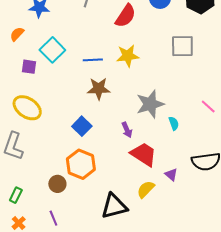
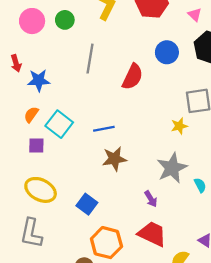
orange semicircle: (17, 34) -> (31, 115), moved
yellow star: (128, 56) -> (179, 126), moved, size x0.7
blue square: (82, 126) -> (87, 204), moved
red trapezoid: (144, 154) -> (152, 234), moved

